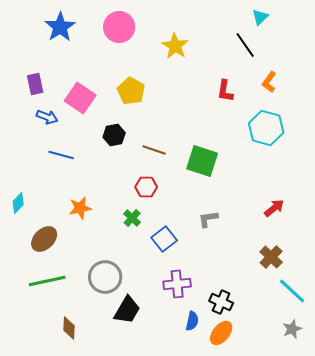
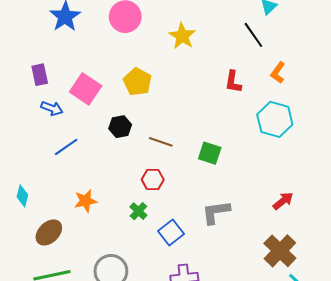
blue line: (61, 155) -> (66, 147), turned -50
green square: (202, 161) -> (210, 153), size x0.7
cyan diamond: (18, 203) -> (22, 196), turned -30
gray L-shape: (208, 219) -> (216, 212), size x1.4
brown cross: (271, 257) -> (280, 251), size x1.4

